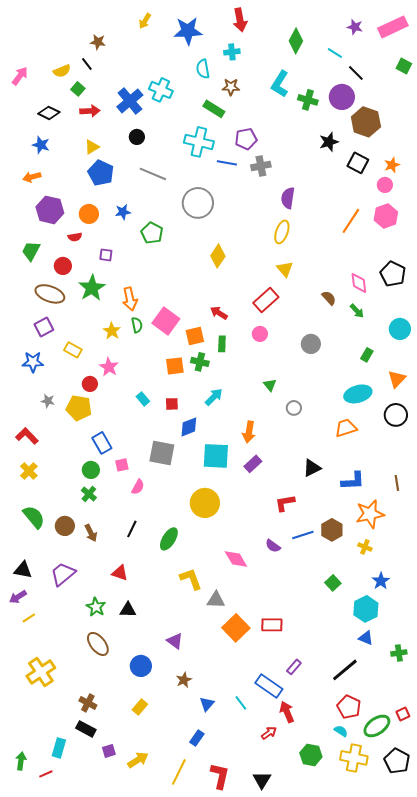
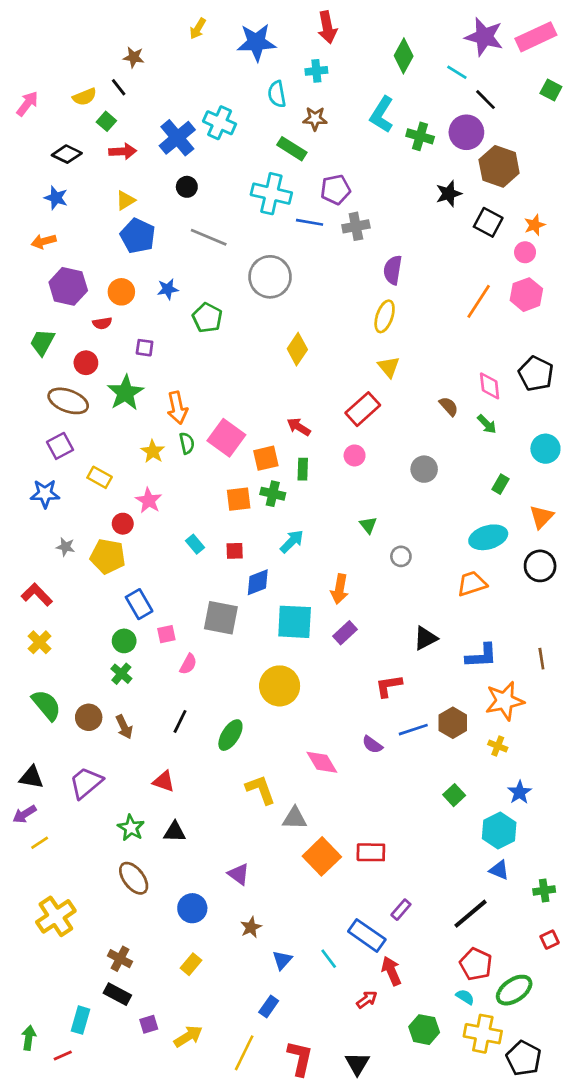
purple star: (355, 27) -> (484, 37), size x1.8
red square: (403, 714) -> (550, 940), moved
black pentagon: (397, 761) -> (524, 1058), moved

